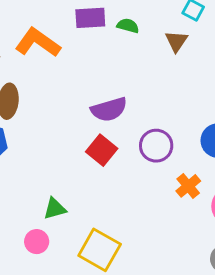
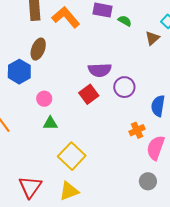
purple circle: (156, 146) -> (124, 87), moved
pink circle: (37, 242) -> (44, 99), moved

